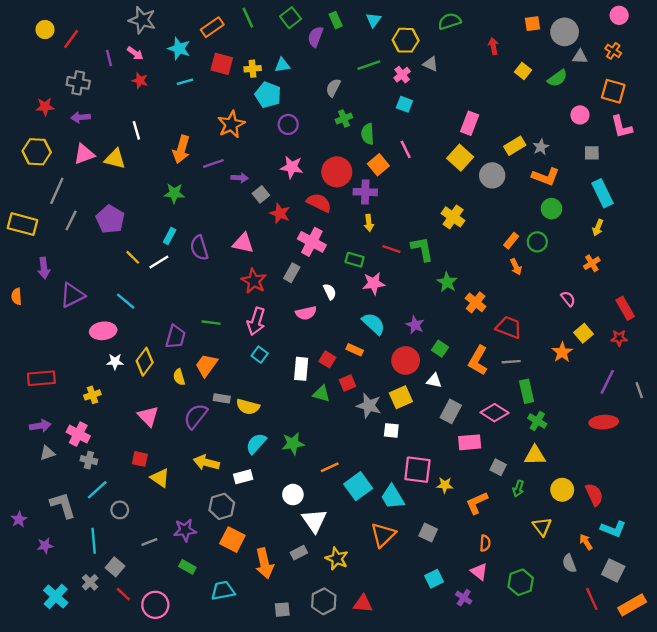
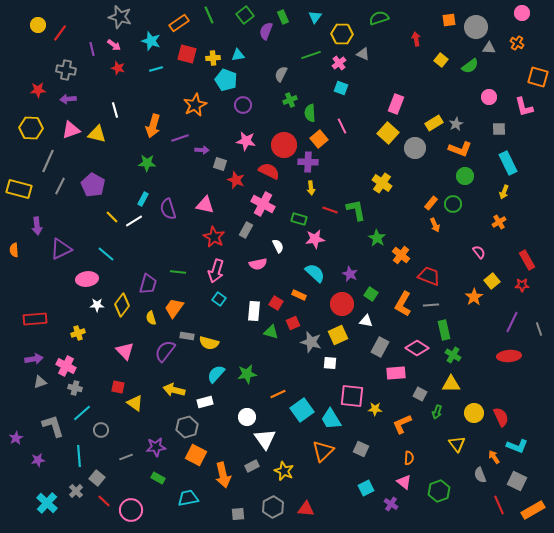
orange square: (613, 91) -> (538, 77), moved
gray square: (261, 194) -> (220, 164), turned -32

